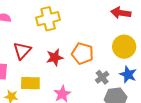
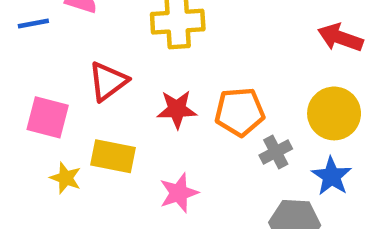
orange pentagon: (83, 54) -> (240, 112), turned -30
gray cross: (102, 77) -> (276, 152), moved

